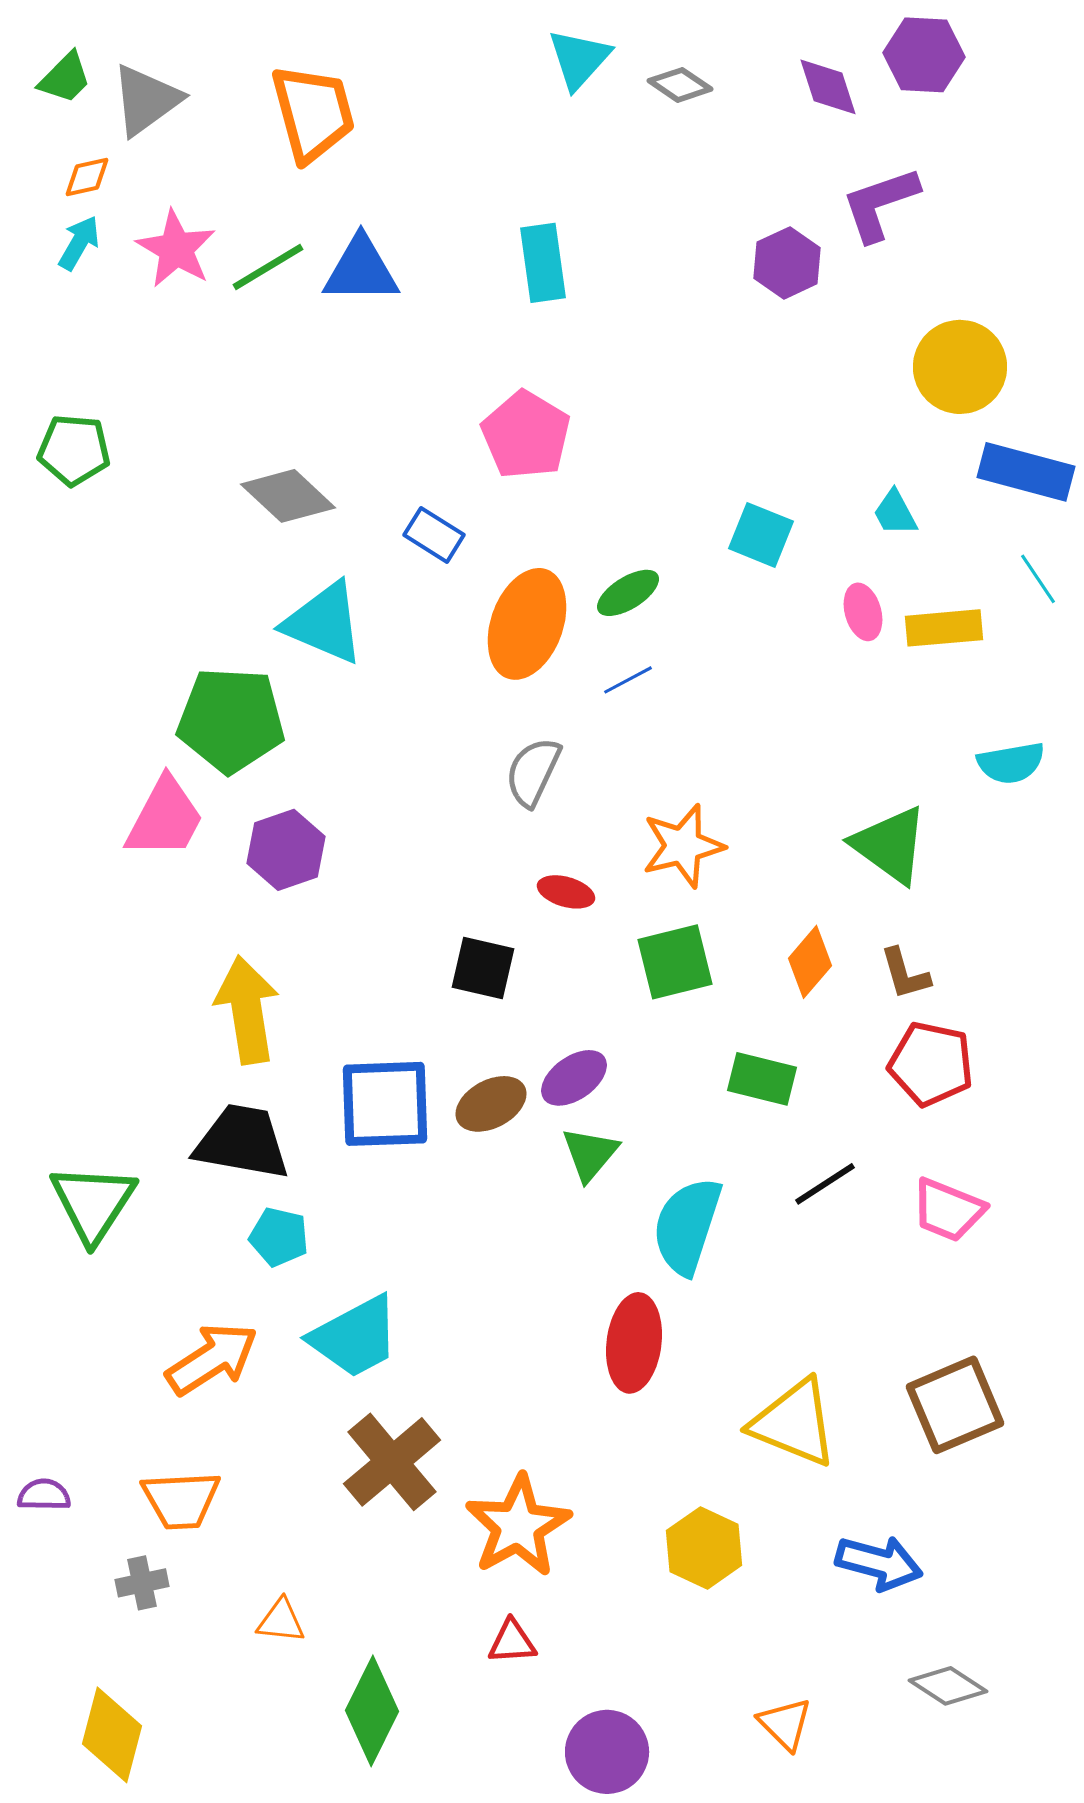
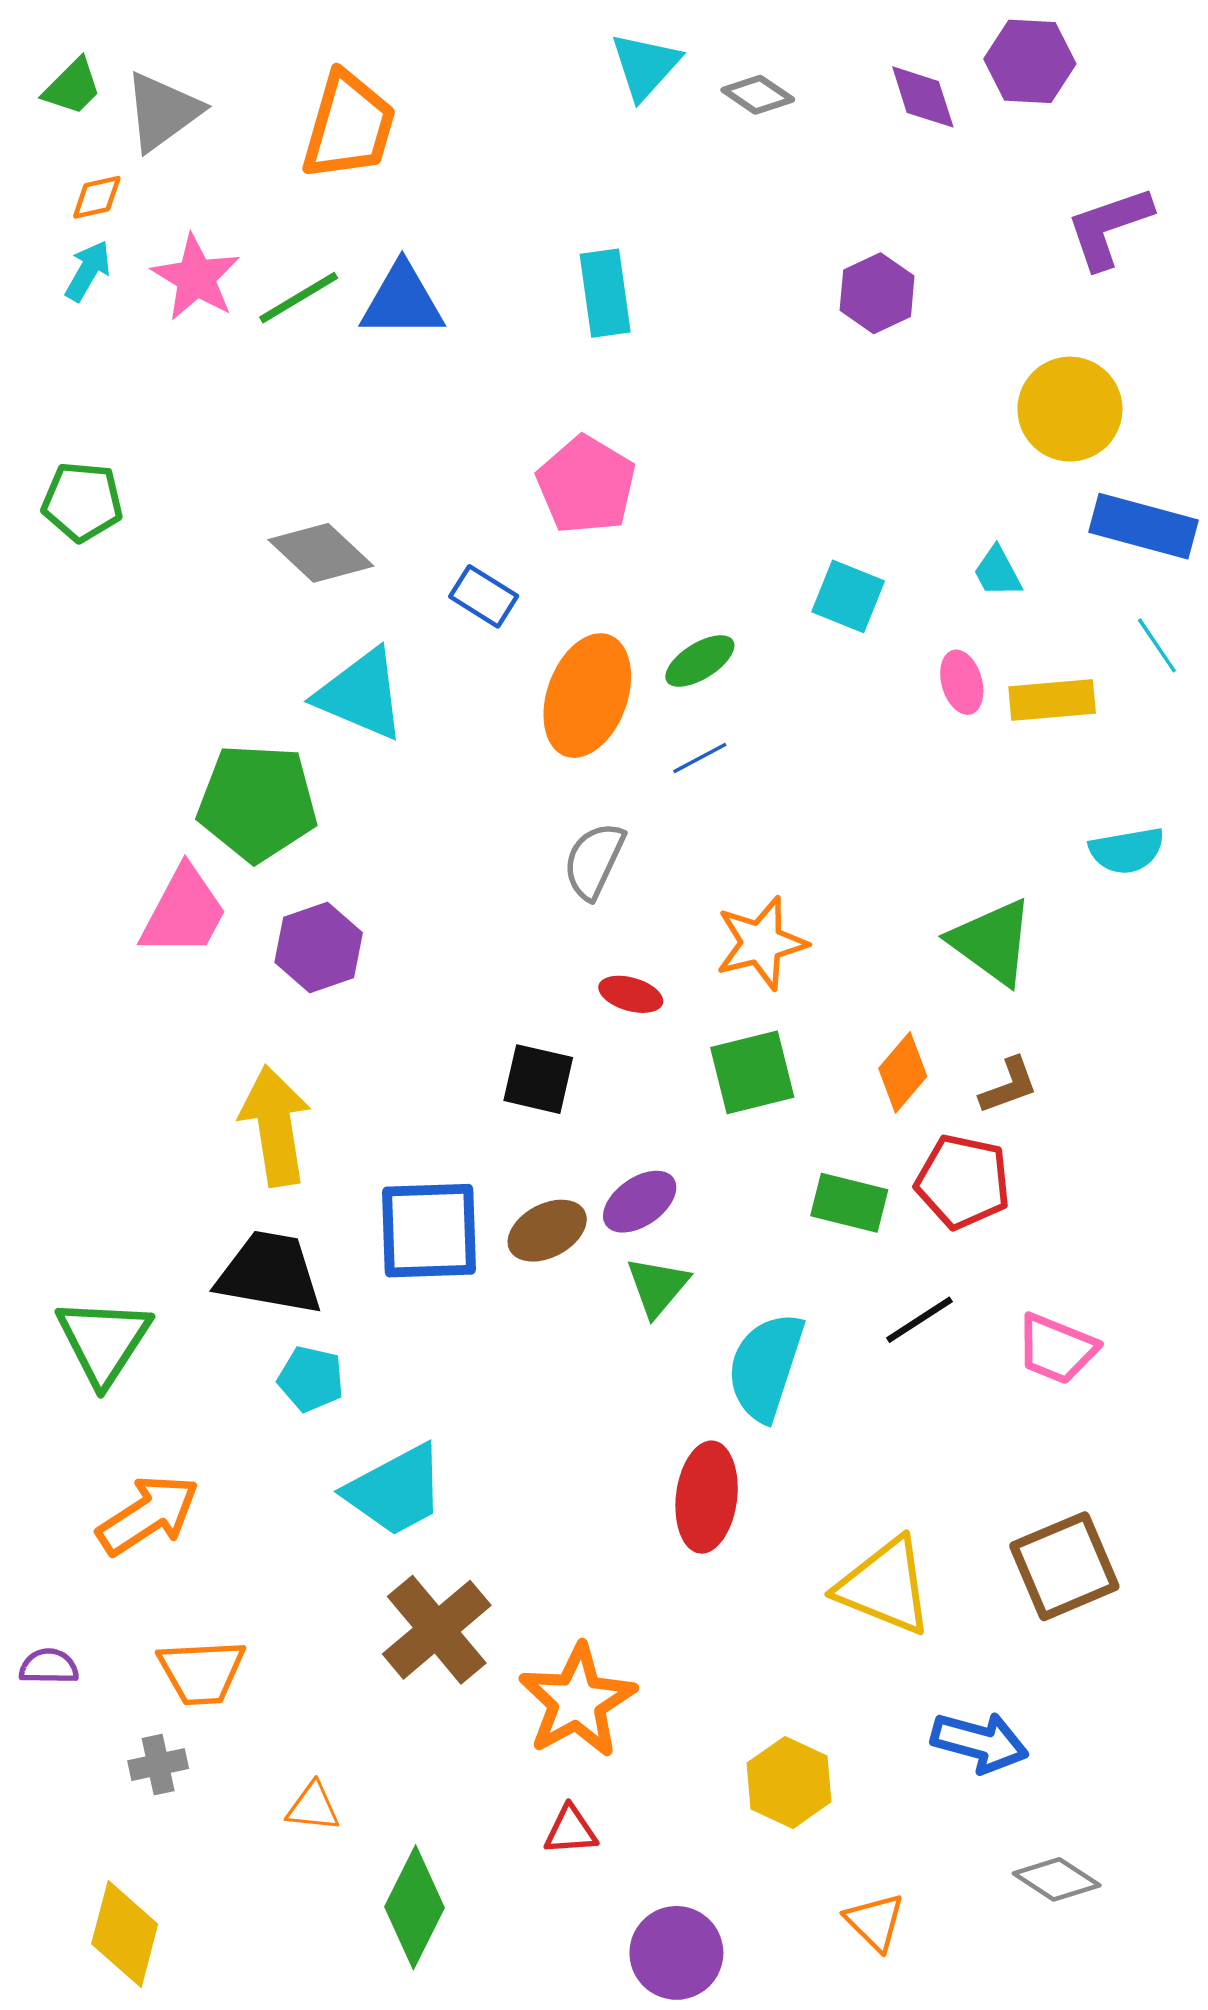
orange trapezoid: (313, 113) -> (349, 126), turned 31
purple L-shape: (880, 204) -> (1109, 227), moved
brown L-shape: (905, 974) -> (1009, 1086), turned -94
red pentagon: (931, 1064) -> (963, 1182), moved
orange arrow: (212, 1359) -> (148, 1515), moved
yellow hexagon: (704, 1548) -> (789, 1782), moved

